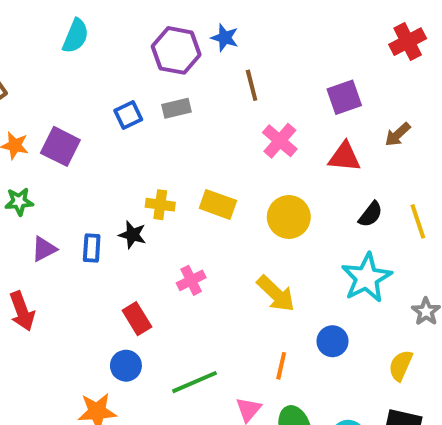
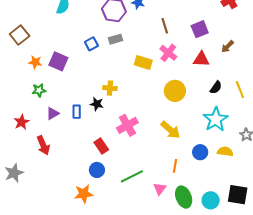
brown line: (252, 85) -> (165, 26), moved
yellow rectangle: (218, 204) -> (143, 63), moved
pink cross: (191, 280) -> (127, 125), size x1.5
yellow semicircle: (401, 366) -> (225, 152), moved, turned 77

